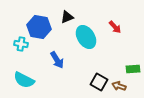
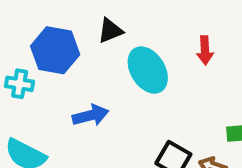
red arrow: (115, 27) -> (205, 50), turned 40
blue arrow: (57, 60) -> (91, 115), turned -72

